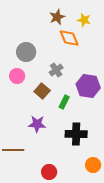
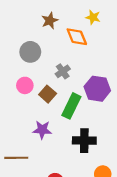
brown star: (57, 17) -> (50, 21), moved
pink circle: (17, 76) -> (25, 85), moved
green rectangle: (64, 102) -> (71, 106), size x1.6

